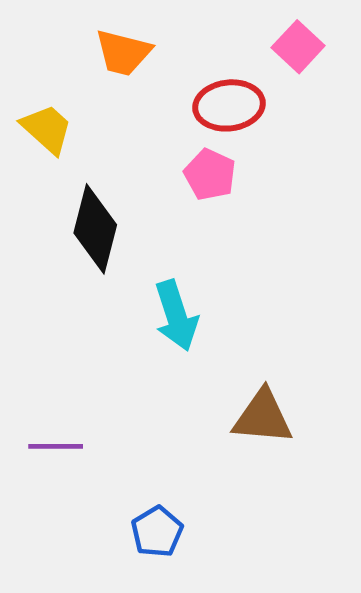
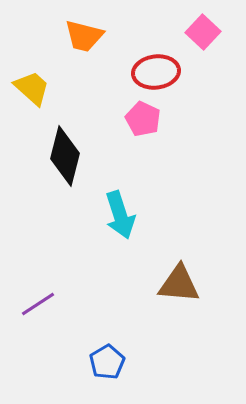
purple line: (56, 446) -> (38, 304), turned -33

